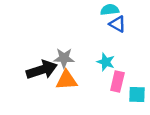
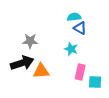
gray star: (64, 58) -> (30, 41), moved
cyan star: (106, 62) -> (71, 49), moved

